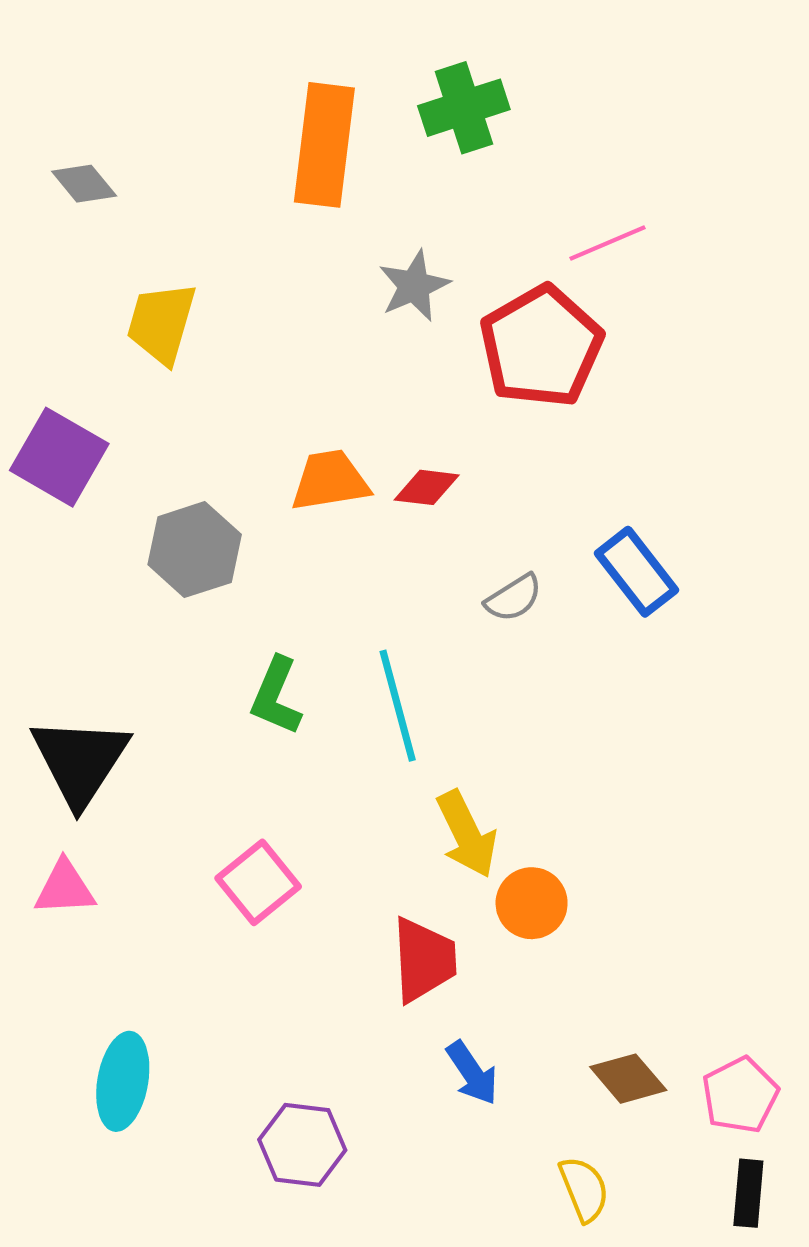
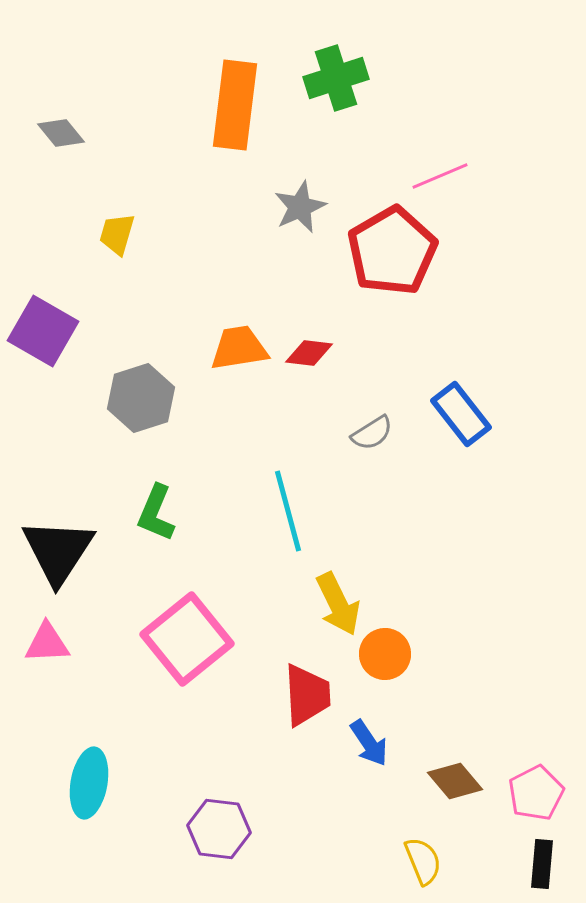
yellow trapezoid: (161, 323) -> (117, 234), size x0.7
green L-shape: (276, 696) -> (156, 513), moved
pink square: (258, 882) -> (187, 639), size x1.5
blue arrow: (472, 1073) -> (369, 743), moved

